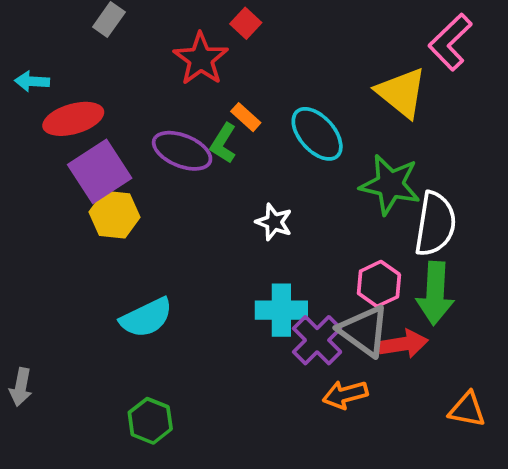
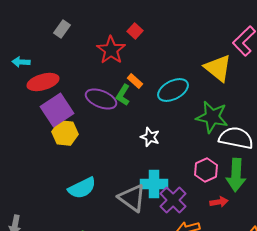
cyan ellipse: (317, 134) -> (173, 90), turned -76
white semicircle: (435, 224) -> (236, 138), turned -88
gray triangle: (364, 331) -> (132, 198), moved
red arrow: (403, 344) -> (219, 202), size x0.7

